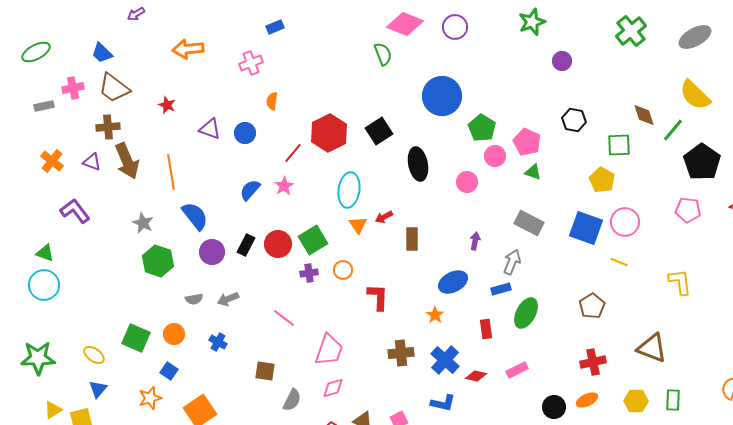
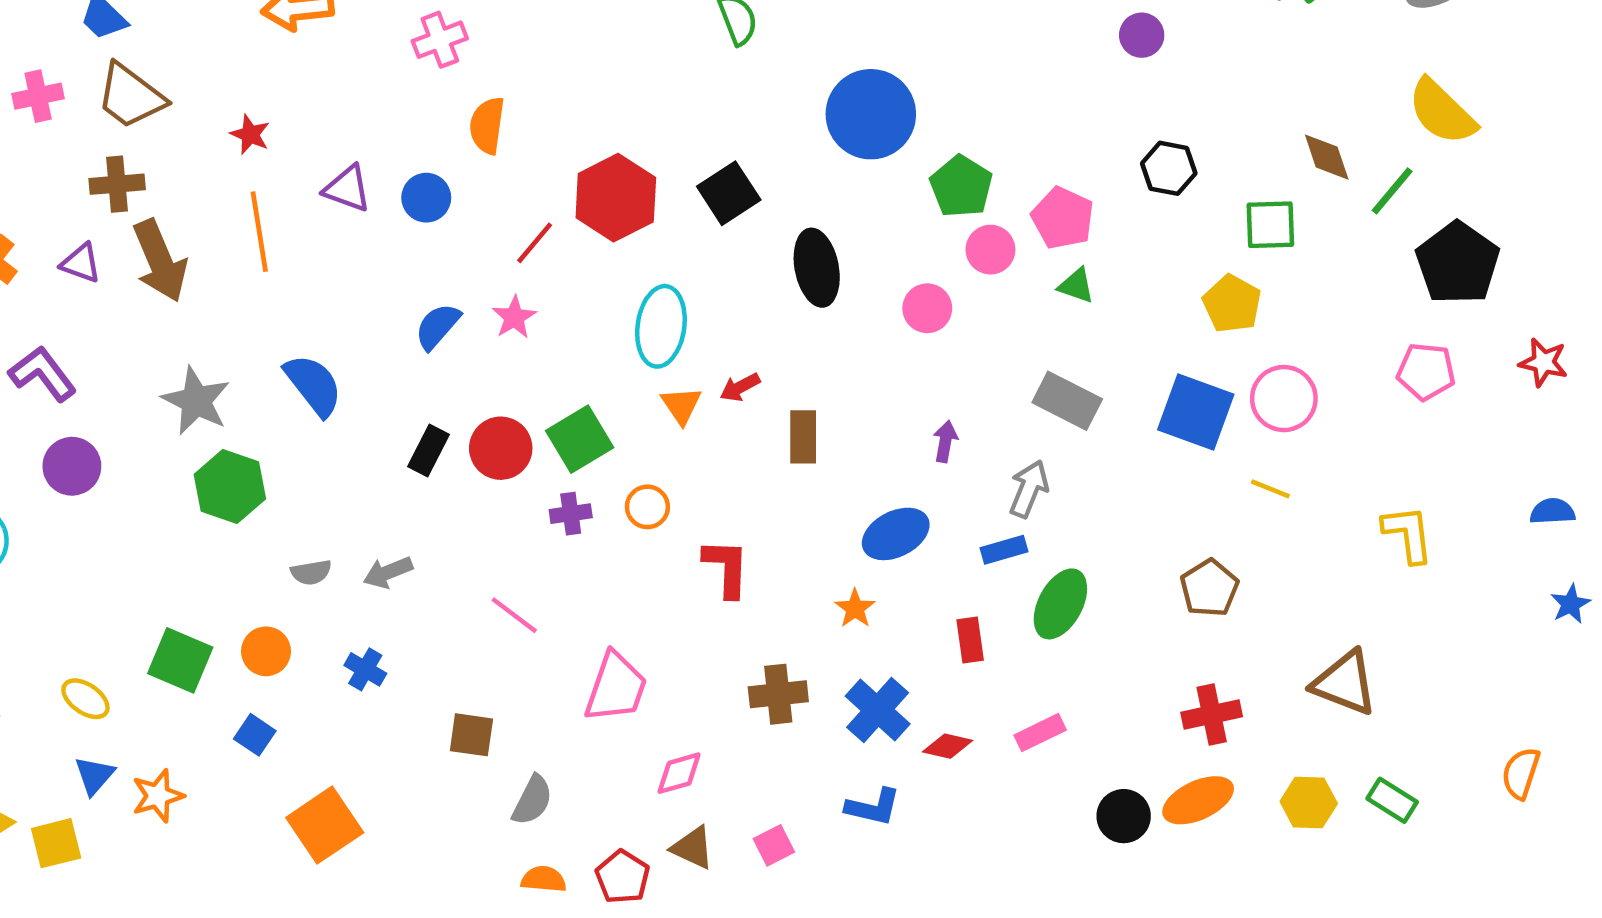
orange semicircle: (272, 101) -> (487, 125), size x1.4
orange line: (171, 172) -> (259, 232), moved
gray star: (143, 223) -> (196, 401), size x1.4
purple circle: (212, 252) -> (72, 466), moved
pink diamond: (333, 388) -> (679, 773), moved
orange star: (150, 398) -> (158, 796), moved
orange ellipse: (587, 400) -> (1198, 800), size x1.4
green rectangle: (673, 400) -> (1392, 800), turned -60

